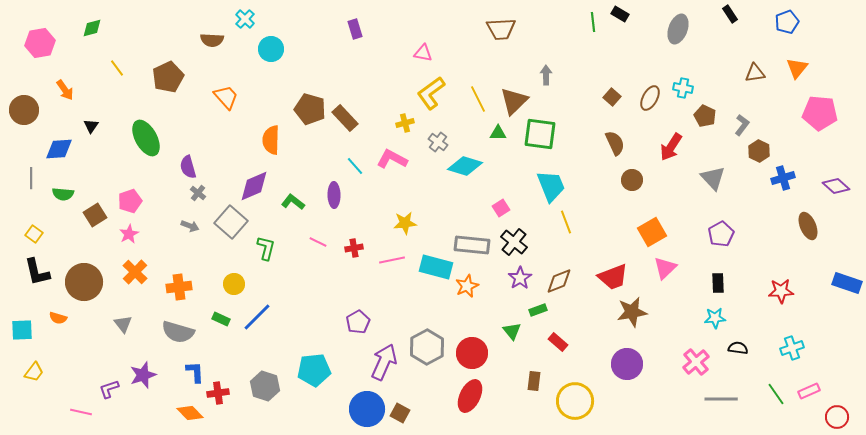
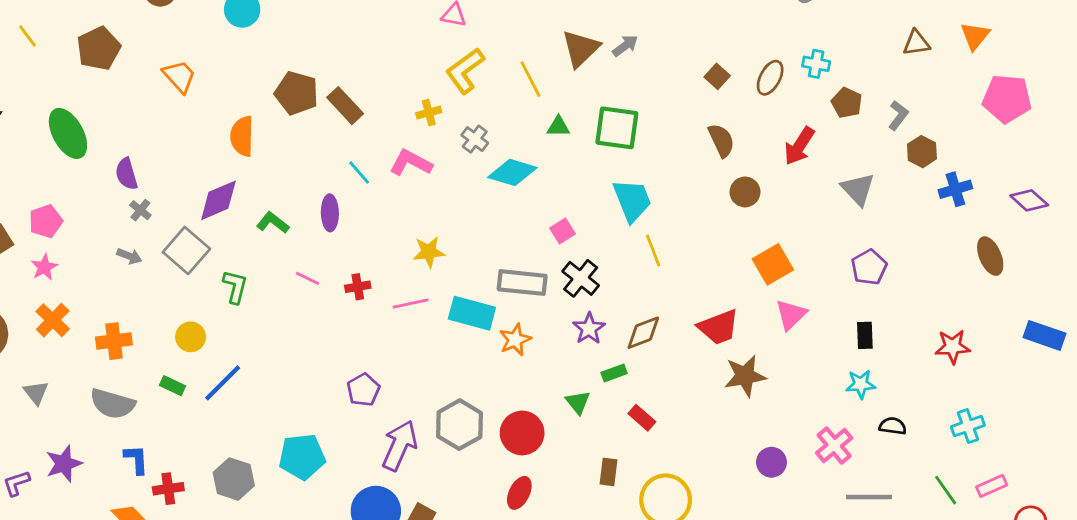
gray arrow: (546, 75) -> (625, 46), turned 54
brown triangle: (514, 101) -> (581, 48), moved
purple circle: (627, 364) -> (771, 462), moved, size x0.7
red ellipse: (470, 396) -> (519, 493), size x0.7

